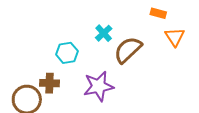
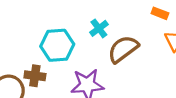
cyan hexagon: (67, 53) -> (57, 45), size x1.4

